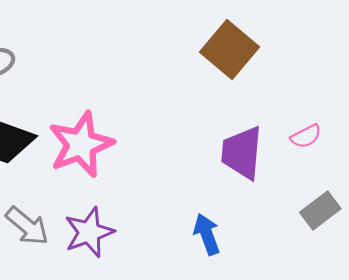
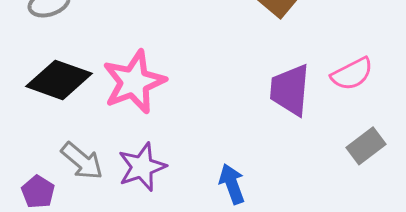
pink semicircle: (306, 136) -> (352, 74), size x1.4
blue arrow: (207, 234) -> (232, 184), moved

